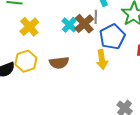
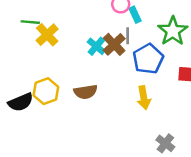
yellow cross: (29, 27) -> (47, 35), moved
yellow arrow: (102, 60) -> (144, 98), moved

